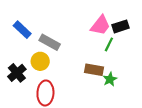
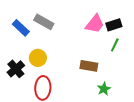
gray rectangle: (50, 42) -> (44, 22), moved
green line: (109, 44) -> (115, 45), moved
green star: (110, 79) -> (104, 89), moved

